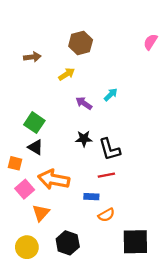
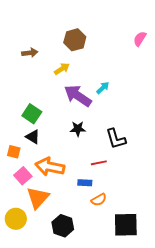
purple arrow: (84, 103) -> (78, 96), size x1.8
black L-shape: (110, 149) -> (116, 139), moved
orange triangle: (41, 213) -> (38, 198), size x1.4
yellow circle: (27, 247) -> (16, 219), moved

